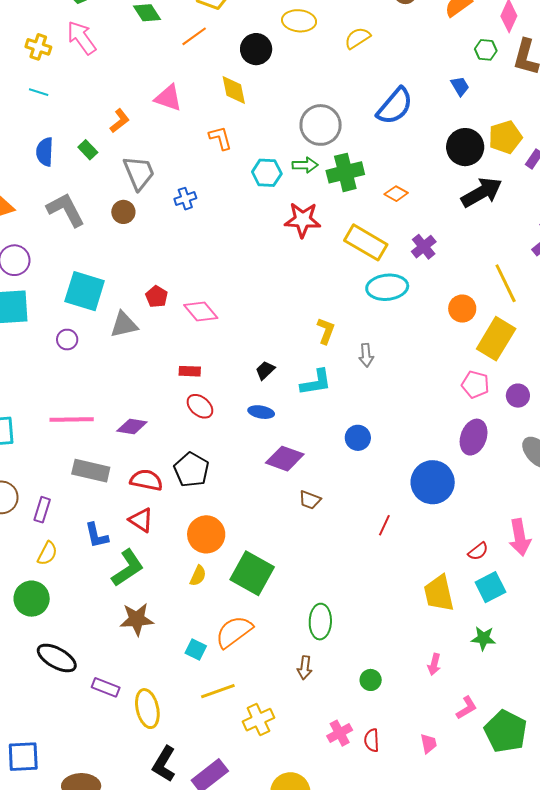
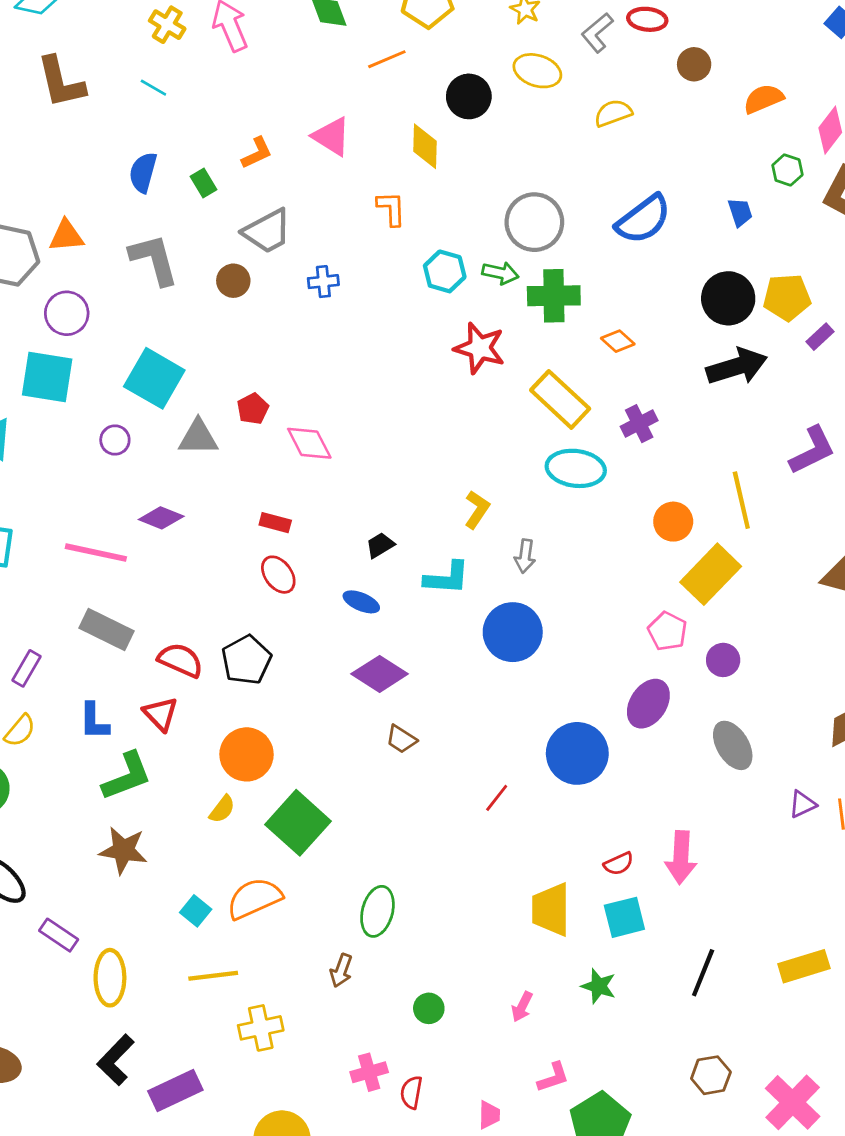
gray trapezoid: (139, 173) -> (267, 231), turned 72
purple diamond: (132, 426) -> (161, 518), moved
blue circle: (358, 438) -> (513, 632), moved, size x1.6

